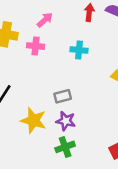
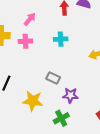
gray rectangle: (63, 96) -> (53, 78), turned 48
purple star: (66, 121) -> (70, 95), moved

